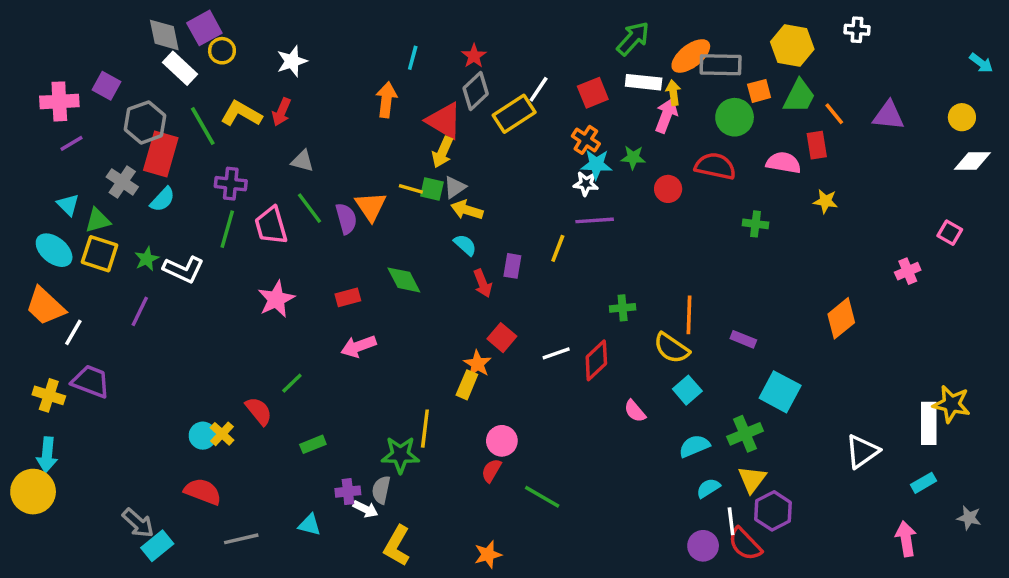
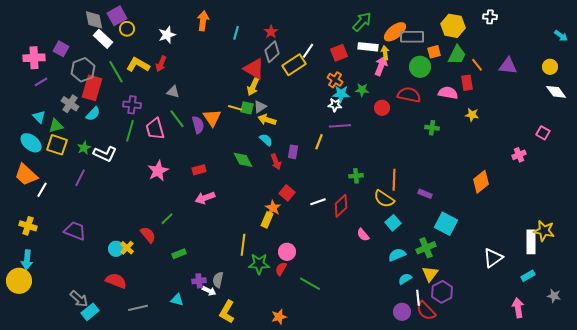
orange arrow: (386, 100) -> (203, 21), moved
white diamond: (972, 161) -> (556, 92), turned 55
green diamond: (404, 280) -> (243, 160), moved
purple trapezoid: (91, 381) -> (75, 231), moved
green star: (400, 455) -> (259, 264), moved

